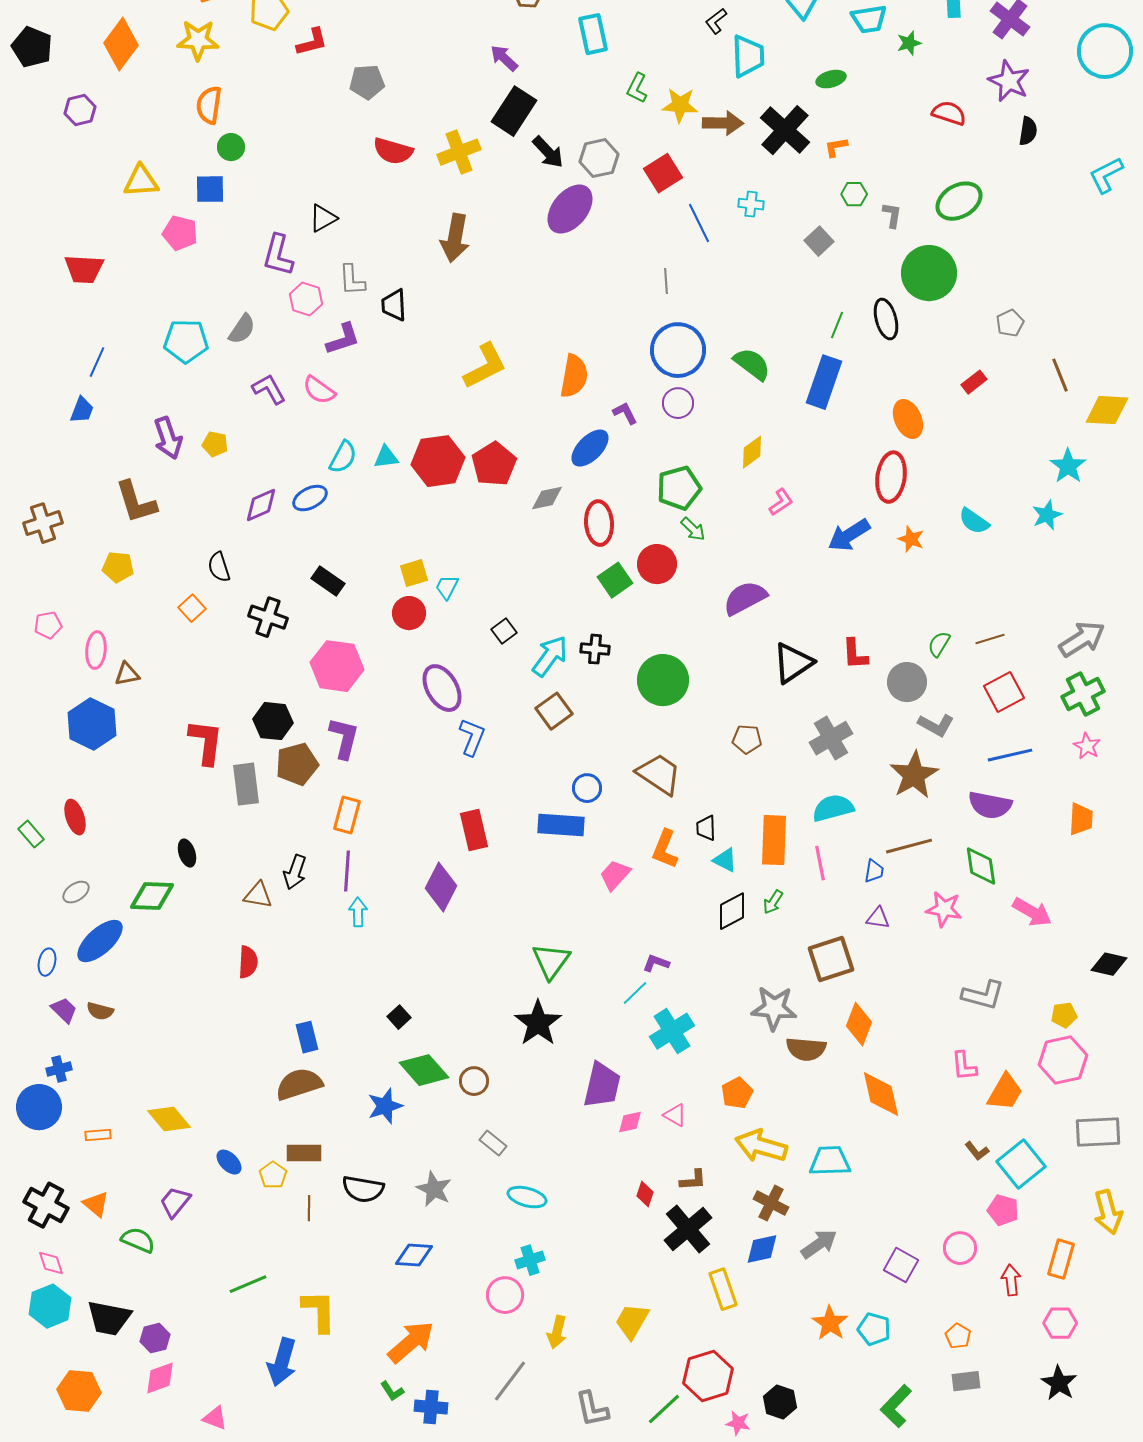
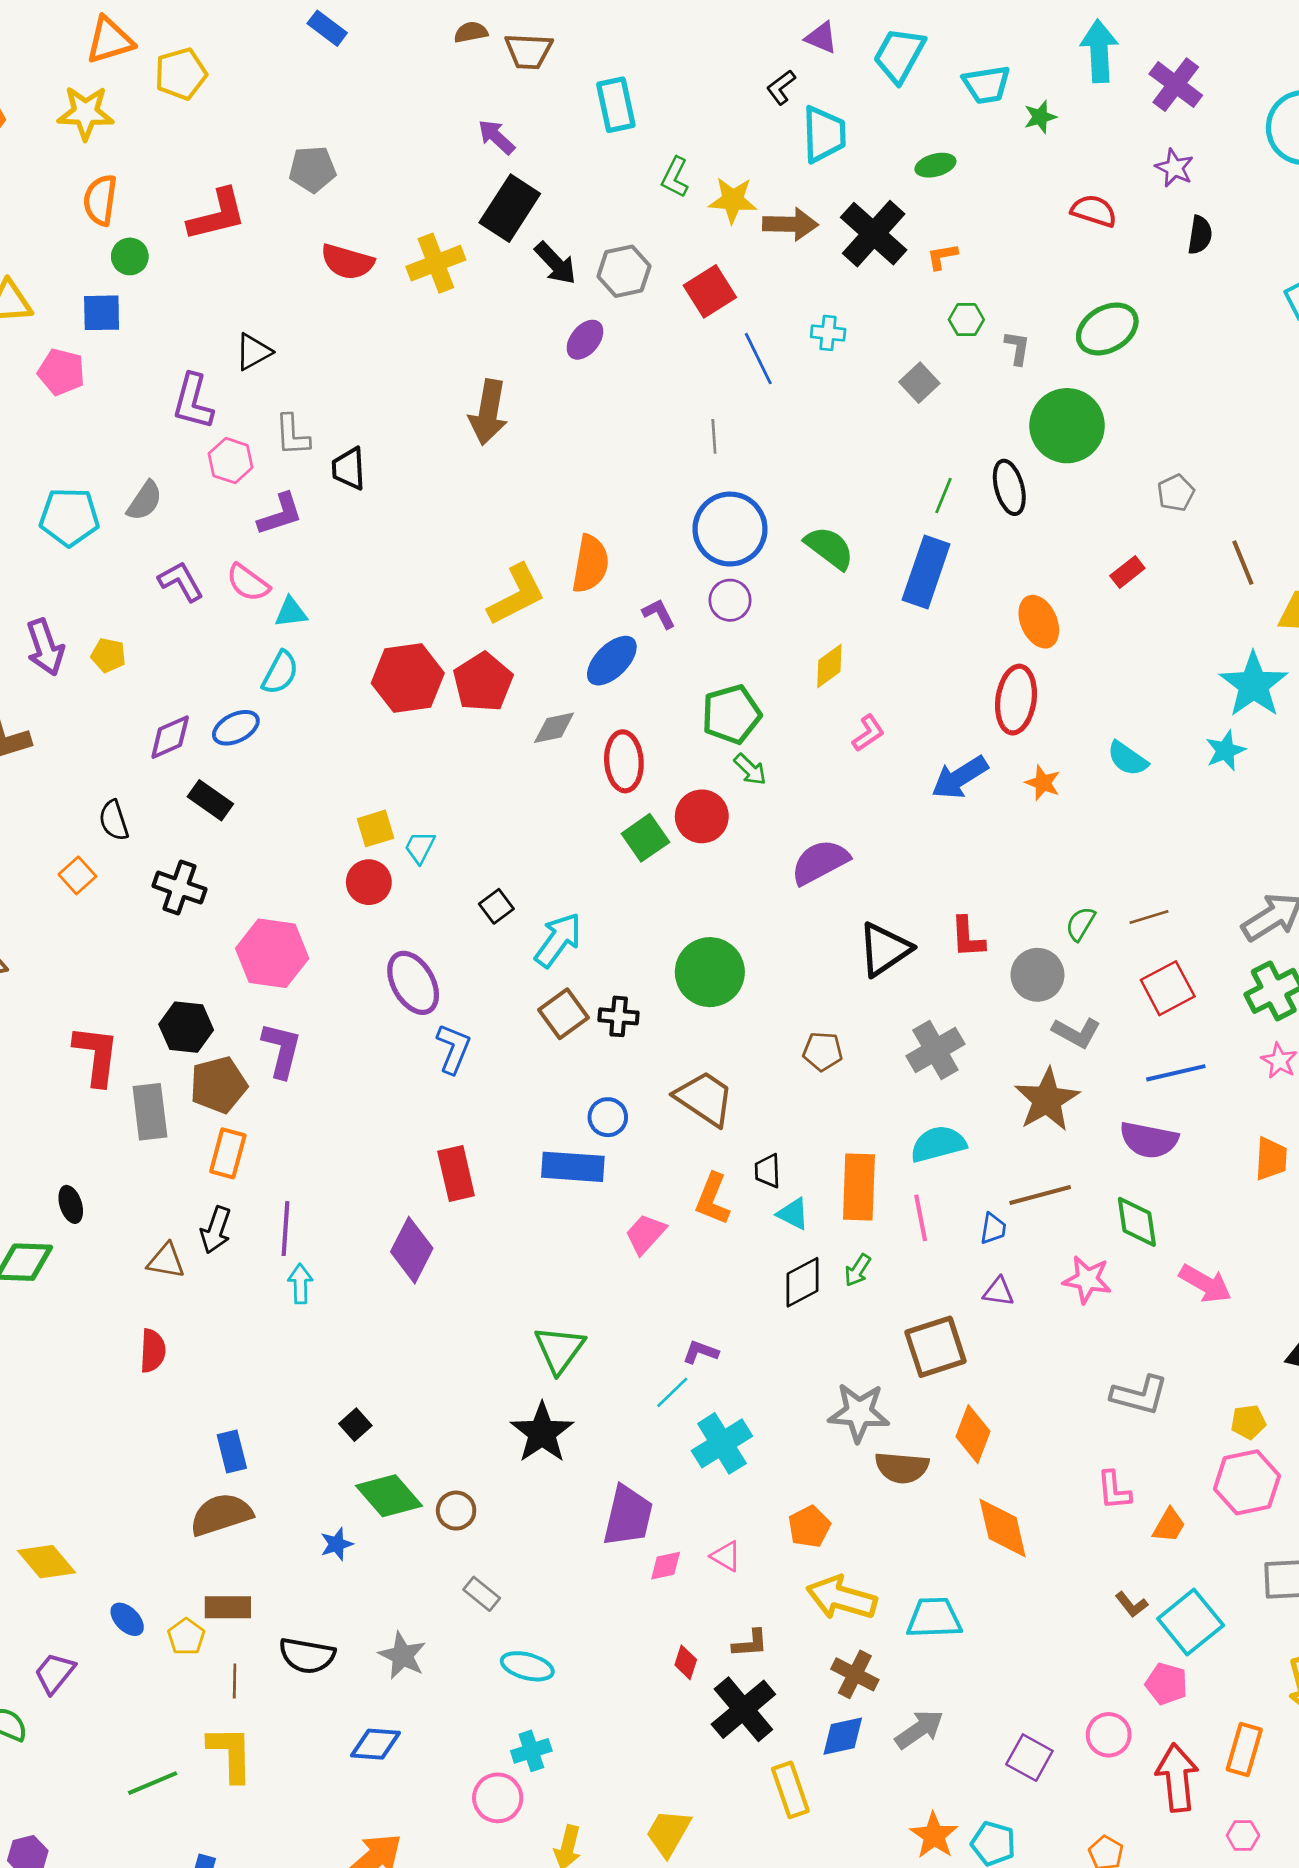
red L-shape: (312, 42) -> (217, 215), moved, size x1.4
purple star: (1009, 81) -> (1174, 168), size x0.7
purple ellipse: (570, 209) -> (585, 340), size x0.6
brown arrow: (455, 238) -> (488, 412), moved
yellow L-shape: (485, 366) -> (517, 595), moved
cyan triangle: (386, 457) -> (291, 612), moved
cyan star: (1068, 466) -> (1254, 685), size x1.4
black rectangle: (328, 581) -> (210, 800), moved
black cross: (595, 649) -> (619, 1016), moved
orange rectangle: (347, 815) -> (228, 1153), moved
orange trapezoid: (1005, 1092) -> (1169, 1525), size x0.7
blue star: (385, 1106) -> (337, 1544), size x0.7
red arrow: (1011, 1280) -> (1177, 1778), size x1.6
yellow L-shape: (319, 1311) -> (231, 1754), moved
pink hexagon: (1060, 1323) -> (1243, 1835), size x0.7

